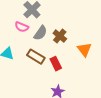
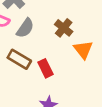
brown cross: (60, 36) -> (64, 28), moved

